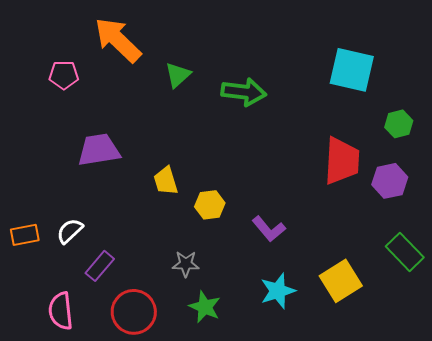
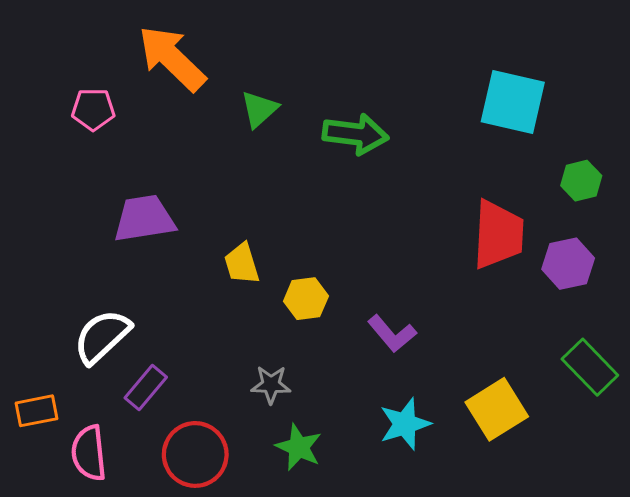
white semicircle: (70, 231) -> (102, 336), size x1.5
orange rectangle: (25, 235) -> (36, 411), moved

